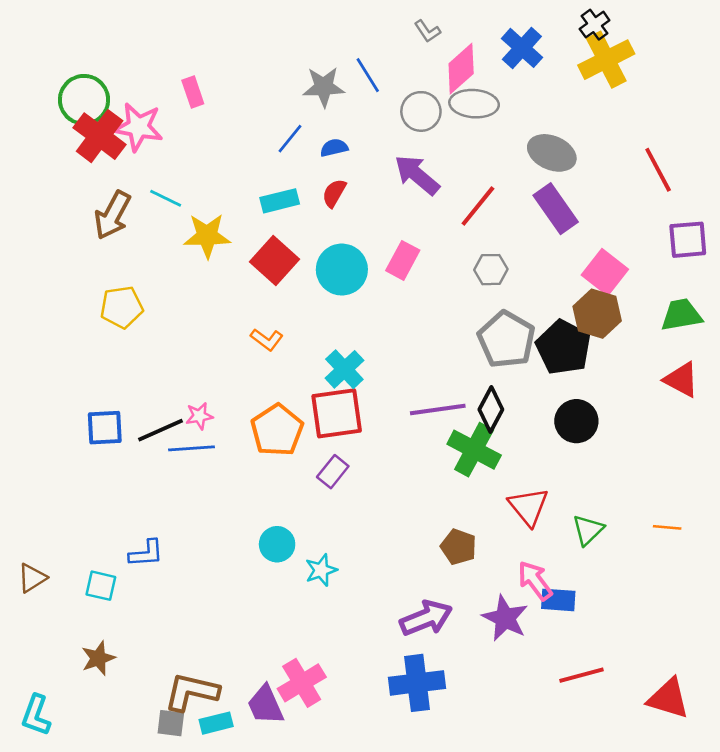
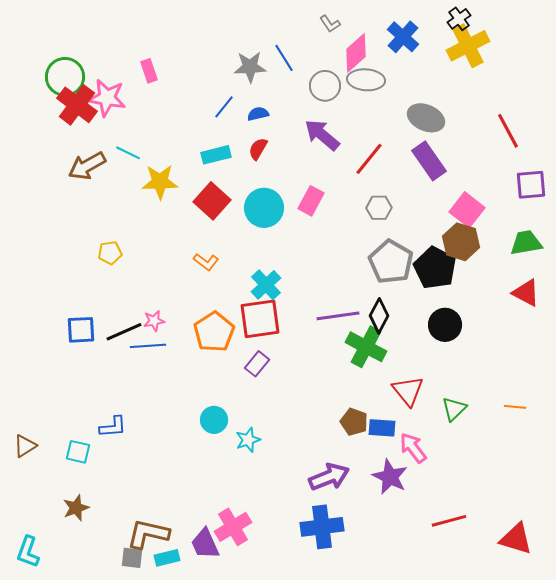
brown arrow: (113, 215) -> (87, 166), turned 33
yellow pentagon: (122, 307) -> (110, 253), moved, size x0.7
blue rectangle: (558, 600) -> (382, 428), moved

